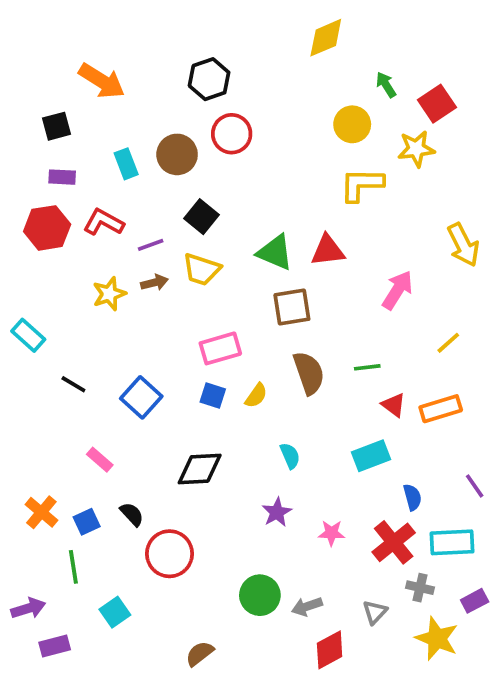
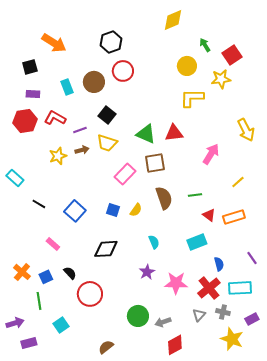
pink rectangle: (220, 348) -> (125, 174), moved, turned -30
pink star: (331, 533) -> (176, 283), size x1.6
gray triangle: (375, 612) -> (199, 315), moved

